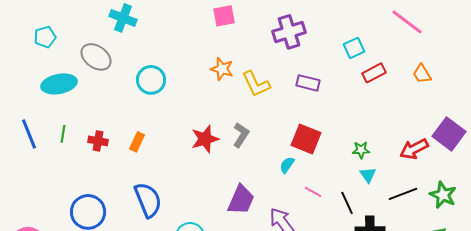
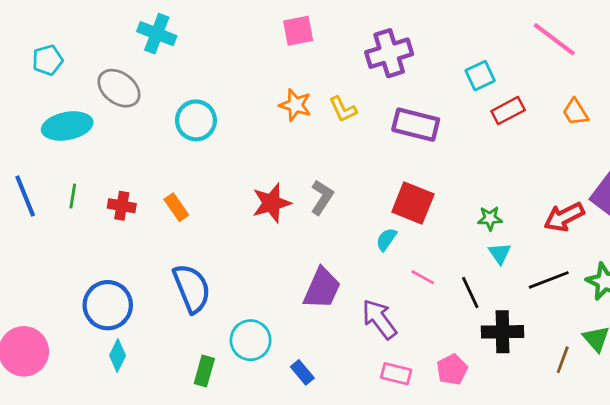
purple rectangle: (308, 83) -> (416, 125), size x1.4
yellow L-shape: (256, 84) -> (343, 109), moved, size x0.7
orange rectangle: (137, 142) -> (176, 207), turned -60

